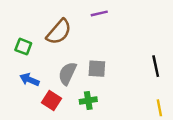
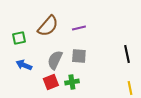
purple line: (99, 13) -> (79, 28), moved
green square: (23, 47) -> (19, 38), turned -32
red square: (51, 100) -> (51, 82), moved, turned 35

